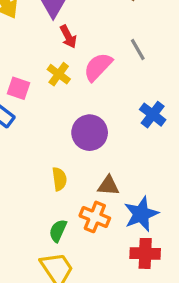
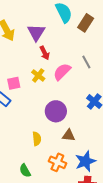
pink square: (19, 88) -> (14, 83), turned -32
brown triangle: (108, 186) -> (69, 135), moved
green semicircle: (58, 231) -> (25, 171), moved, turned -56

